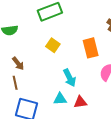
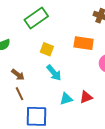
orange rectangle: (91, 48) -> (84, 43), turned -54
cyan arrow: (70, 78) -> (54, 73), moved

